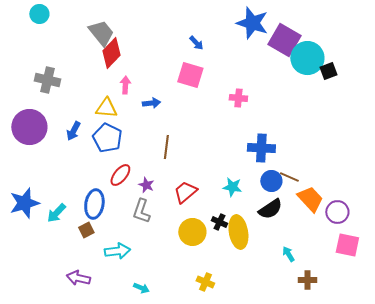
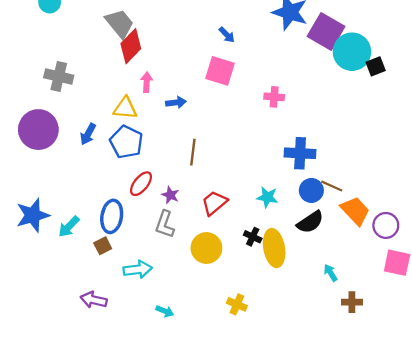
yellow circle: (192, 232) -> (206, 248), moved

